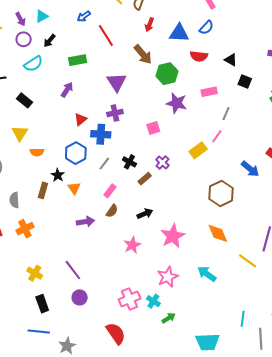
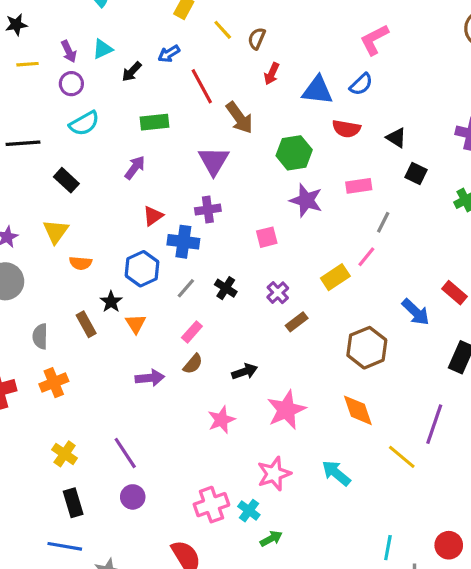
black arrow: (49, 41) -> (132, 72), moved
brown arrow: (143, 54) -> (239, 118), moved
brown rectangle: (145, 179) -> (297, 322), moved
brown rectangle: (43, 190) -> (86, 324), turned -49

